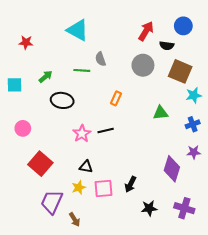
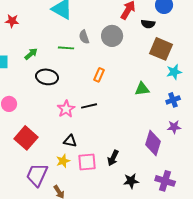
gray circle: (143, 65) -> (112, 36), moved

